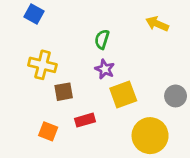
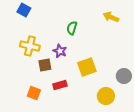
purple star: (105, 69) -> (60, 51), moved
gray circle: (176, 96) -> (124, 76), moved
yellow circle: (150, 136) -> (106, 96), size x0.7

